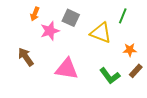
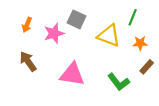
orange arrow: (35, 14) -> (27, 25), moved
orange star: (130, 50) -> (140, 43), moved
brown rectangle: (136, 71) -> (147, 67), moved

